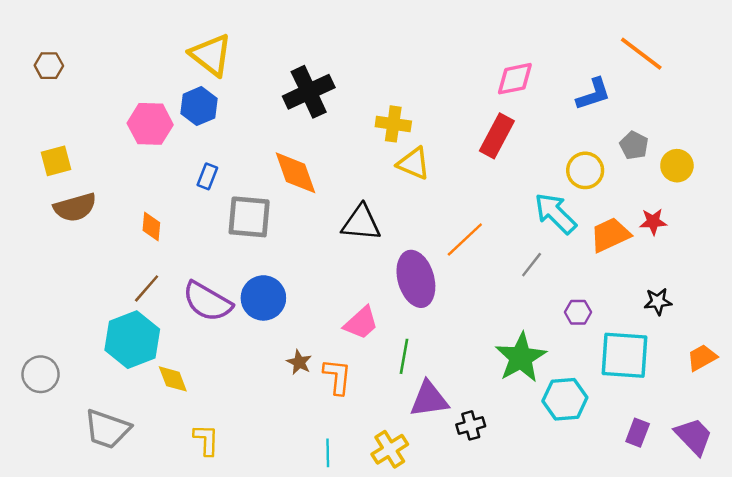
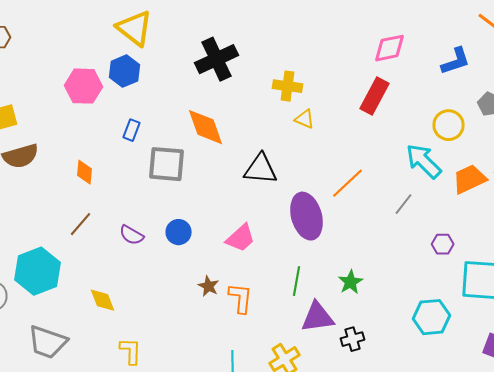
yellow triangle: (414, 163) -> (304, 119), size x0.7
blue circle: (263, 298) -> (178, 232), size x0.7
purple semicircle: (207, 302) -> (132, 235), size x0.6
pink trapezoid: (361, 323) -> (240, 238), moved
cyan hexagon: (132, 340) -> (38, 271), moved
green star: (521, 358) -> (350, 282), moved, size x0.6

